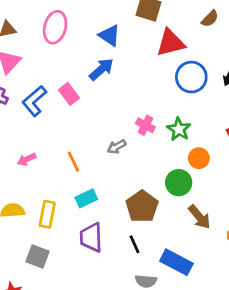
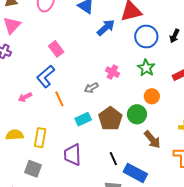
blue arrow: (101, 69) -> (106, 28), moved
blue L-shape: (34, 101) -> (46, 76), moved
green star: (179, 129) -> (146, 68), moved
cyan rectangle: (86, 198) -> (83, 119), moved
brown pentagon: (142, 206) -> (110, 119), moved
black line: (134, 244) -> (113, 159), moved

